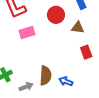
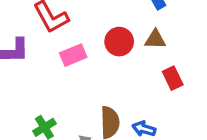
red circle: (56, 15) -> (119, 42), moved

